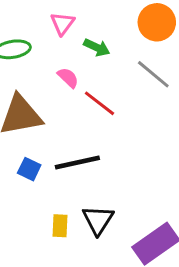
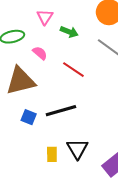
pink semicircle: (68, 78) -> (40, 53), moved

